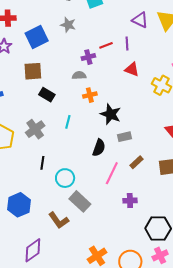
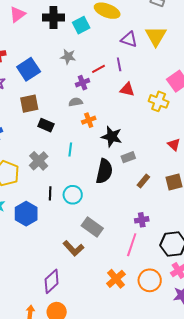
gray star: (68, 25) -> (68, 57), moved
black semicircle: (99, 148) -> (104, 171), size x1.4
pink line: (112, 173) -> (132, 245), moved
cyan circle: (65, 178) -> (73, 195), moved
blue hexagon: (19, 205) -> (26, 214), moved

